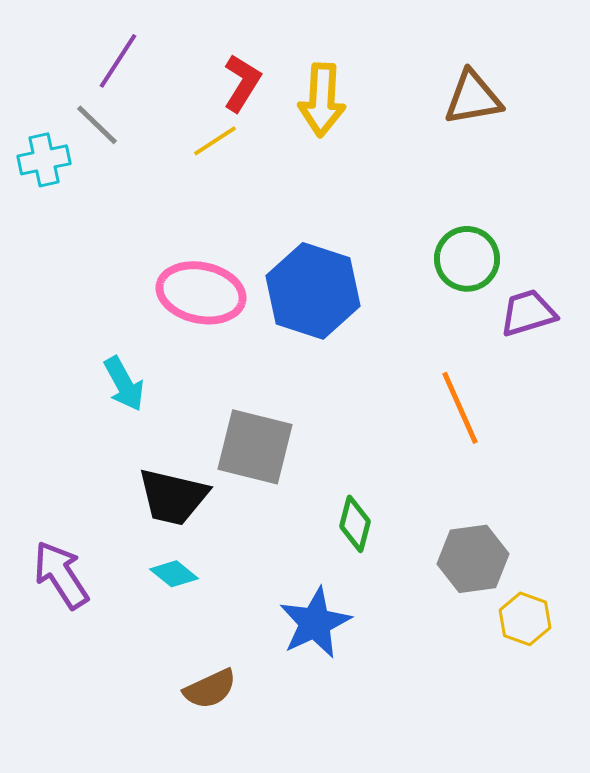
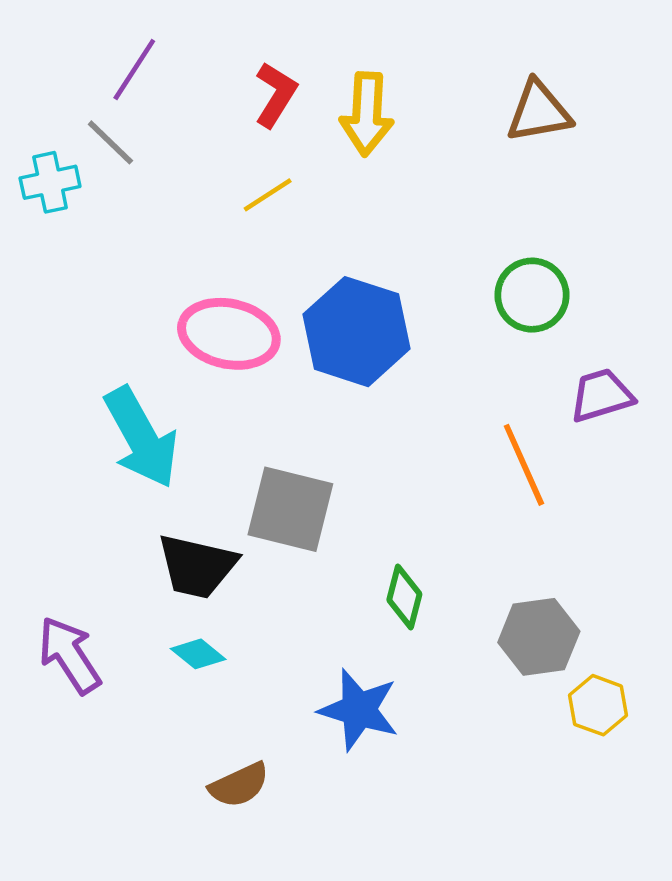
yellow line: (215, 141) -> (268, 195), moved
purple trapezoid: (528, 313) -> (601, 395), moved
cyan arrow: (124, 384) -> (141, 437), size x1.6
blue star: (315, 623) -> (359, 710), turned -30

